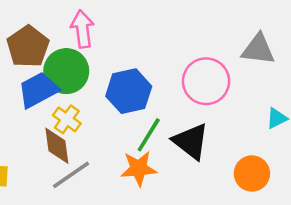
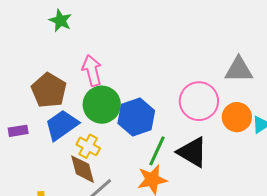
green circle: (66, 71) -> (102, 105), moved
orange circle: (252, 173) -> (237, 117), moved

